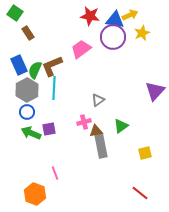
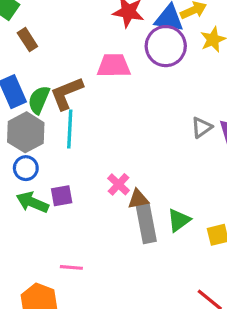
pink trapezoid: (81, 49) -> (114, 66), turned 35
gray triangle: (98, 100) -> (202, 127), moved
pink cross: (84, 122) -> (119, 184), turned -32
green triangle: (121, 126) -> (179, 220), moved
pink line: (55, 173) -> (71, 267), turned -64

